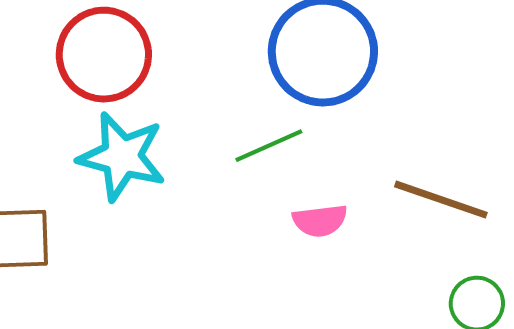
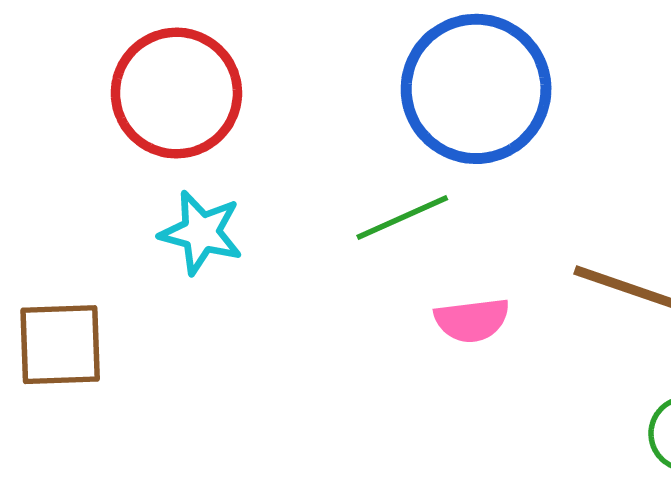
cyan star: (122, 157) -> (201, 233), size x0.7

